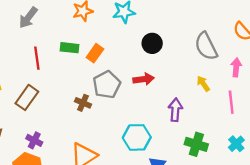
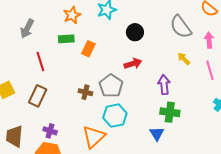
green rectangle: (69, 48) -> (66, 39), moved
gray pentagon: (107, 85) -> (111, 86), moved
cyan hexagon: (137, 137) -> (115, 116), moved
green cross: (196, 144) -> (170, 112), moved

